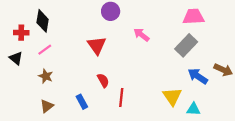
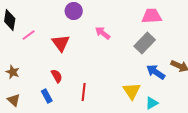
pink line: (45, 50) -> (29, 35), moved
red semicircle: (103, 80) -> (57, 76), moved
brown triangle: (47, 106) -> (14, 100), turned -40
cyan triangle: (193, 109) -> (152, 103), turned -32

